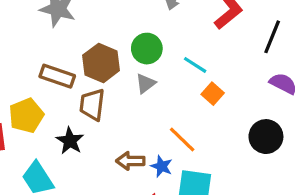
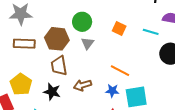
cyan line: (195, 65) -> (151, 32), moved
brown rectangle: (57, 76) -> (24, 44), moved
orange square: (213, 94) -> (119, 29), moved
brown arrow: (130, 161) -> (82, 85), moved

